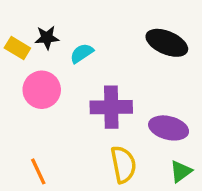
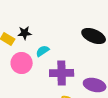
cyan semicircle: (82, 53) -> (43, 51), moved

